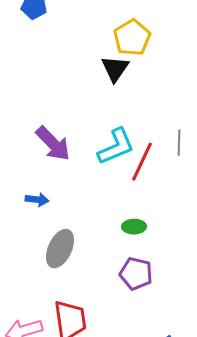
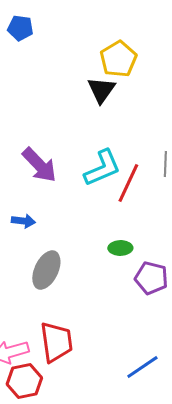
purple pentagon: (136, 274) -> (151, 278), moved

